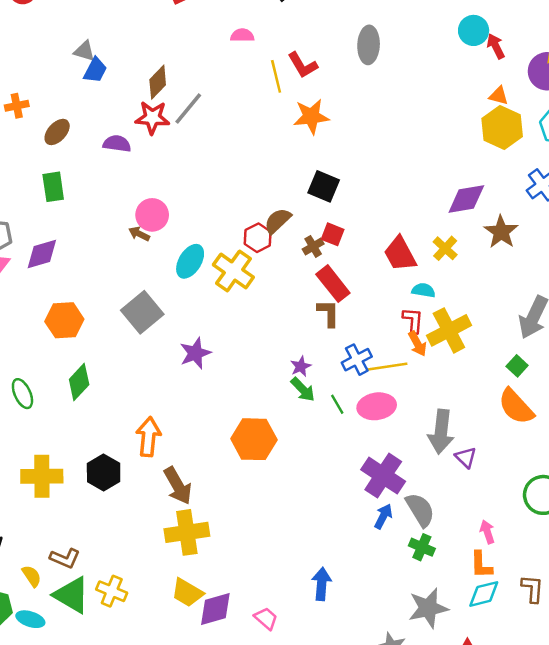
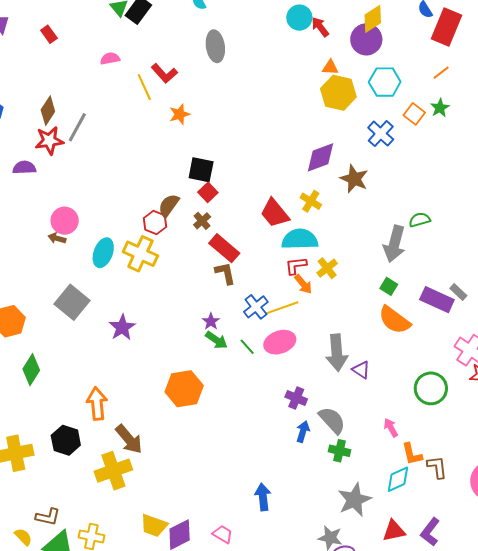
orange star: (311, 116) -> (180, 114), size x0.7
red square: (333, 234) -> (208, 192), moved, turned 36
cyan semicircle: (424, 290) -> (300, 239), size x1.8
red L-shape: (413, 320) -> (296, 266), turned -90
yellow cross: (449, 330) -> (327, 268), size x0.6
purple cross: (383, 476) -> (296, 398), size x0.6
yellow cross: (187, 532) -> (113, 471), moved
orange L-shape: (481, 565) -> (412, 454), moved

